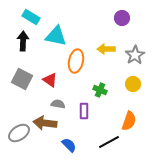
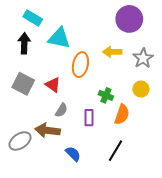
purple circle: (122, 18) -> (129, 19), size x1.6
gray semicircle: (58, 104) -> (61, 110), turned 112
orange semicircle: (129, 121) -> (122, 114), moved
black line: (109, 142) -> (115, 151), turned -30

